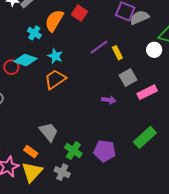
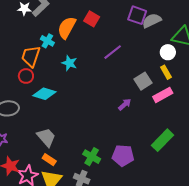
yellow rectangle: (117, 53) -> (166, 72), moved
cyan diamond: (25, 60) -> (44, 94), moved
orange trapezoid: (55, 79) -> (31, 56), moved, turned -35
purple arrow: (109, 100) -> (125, 104), turned -48
gray trapezoid: (49, 132) -> (46, 137), moved

